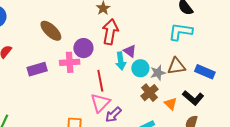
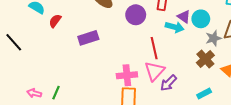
cyan arrow: (121, 61) -> (175, 27), turned -66
pink cross: (70, 62) -> (127, 75), moved
cyan circle: (140, 68) -> (201, 19), moved

